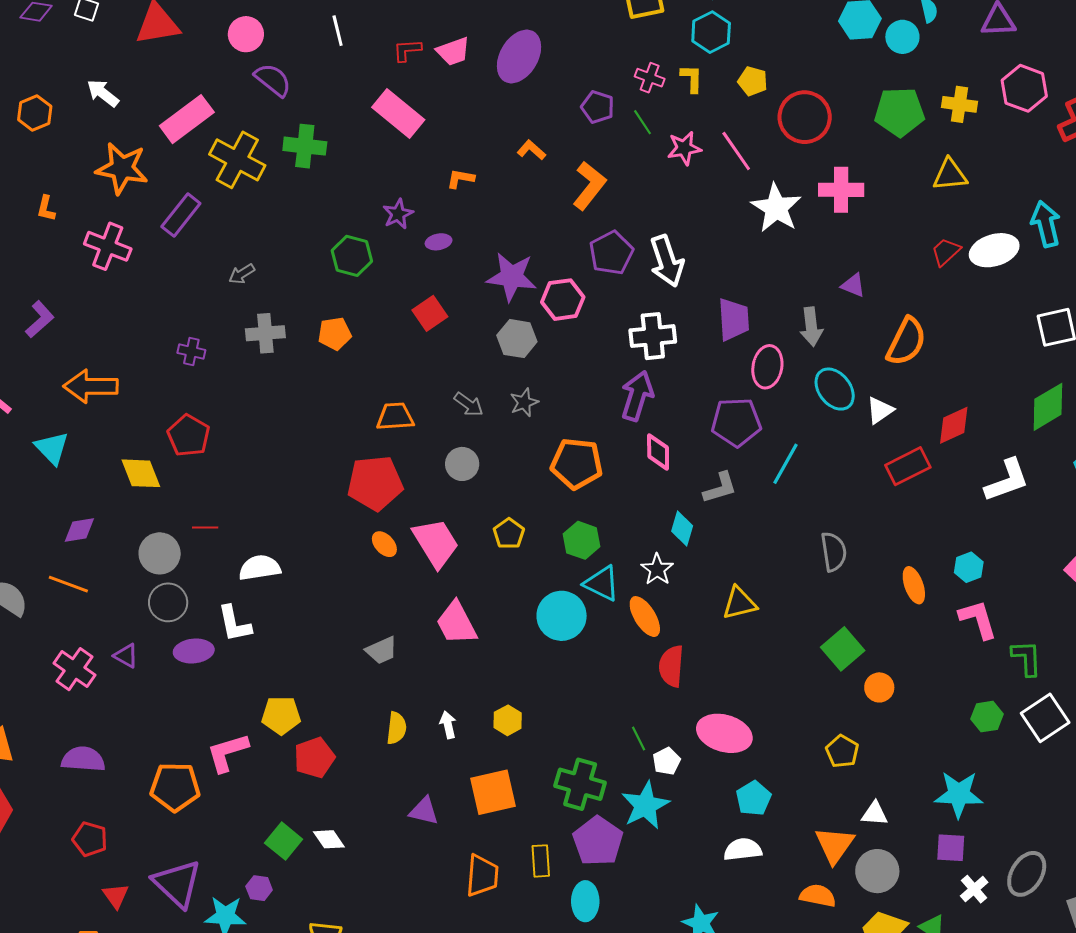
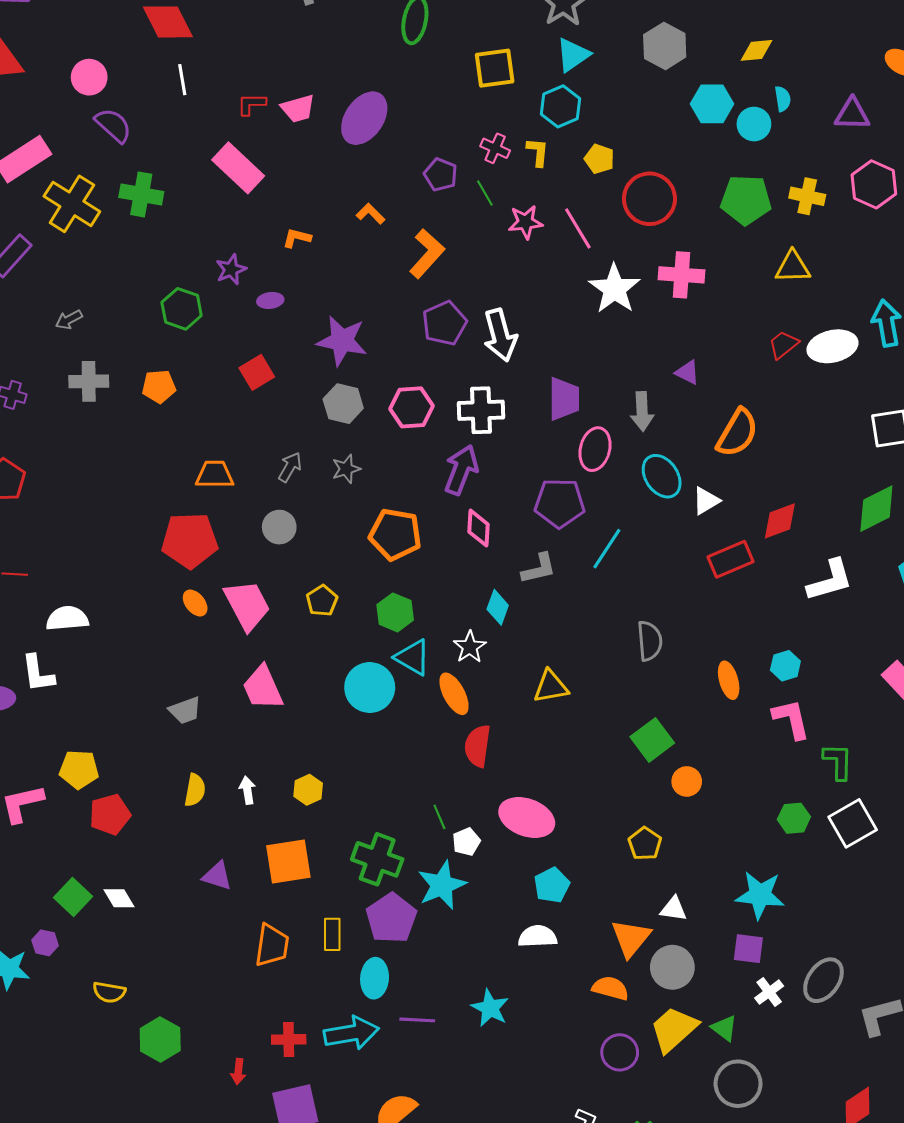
pink hexagon: (563, 300) -> (411, 407), moved
gray arrow: (469, 404) -> (290, 467), turned -100

